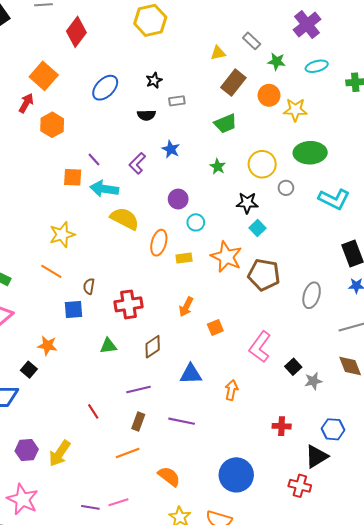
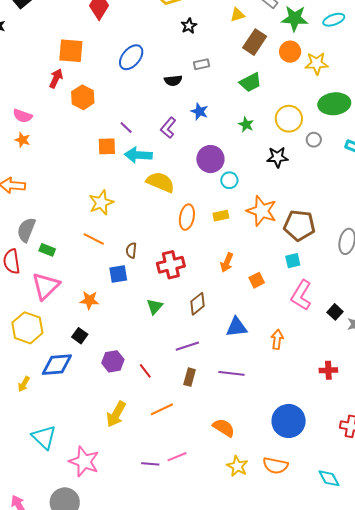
green star: (277, 62) -> (295, 18), size x1.5
orange square: (44, 76) -> (71, 51), turned -32
black star: (154, 80) -> (189, 26), moved
purple circle: (178, 199) -> (210, 159), size x1.4
cyan square: (258, 228) -> (293, 261), moved, turned 35
orange ellipse: (159, 243) -> (187, 217), moved
orange star: (47, 346) -> (89, 300), moved
green triangle: (108, 346) -> (155, 306), turned -36
purple hexagon: (27, 450) -> (113, 361), moved
orange line: (128, 453) -> (162, 409), moved

